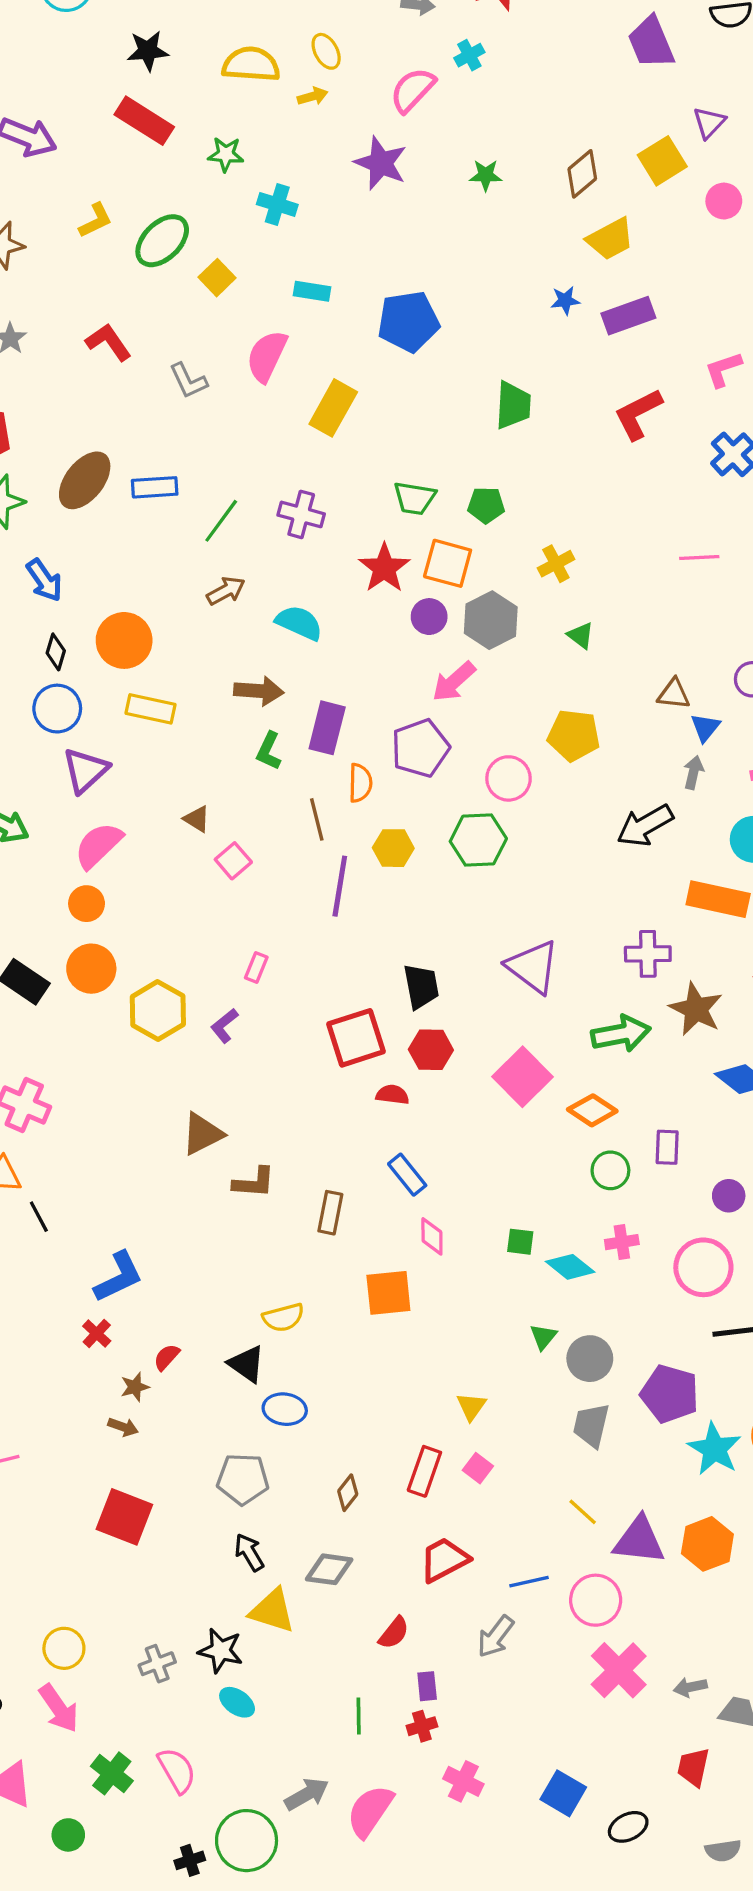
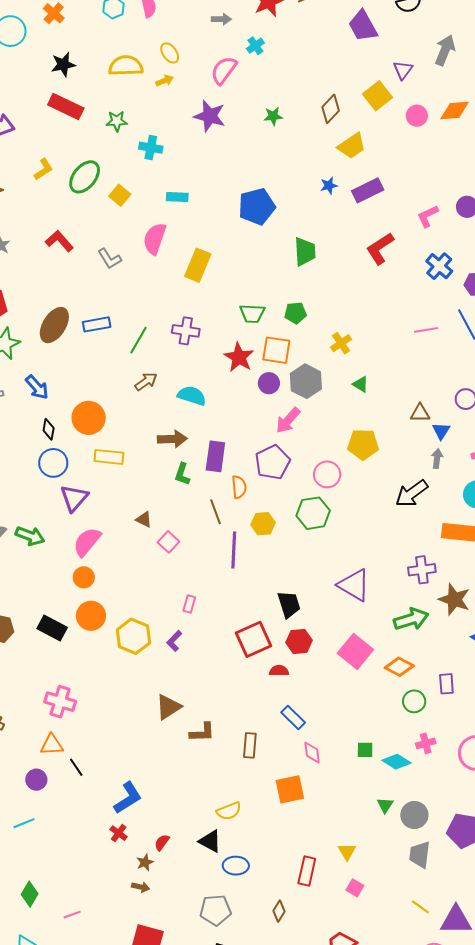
blue pentagon: (408, 322) -> (257, 206), moved
red rectangle: (424, 1471) -> (307, 871), moved

